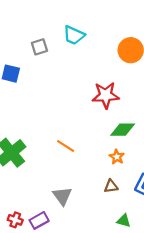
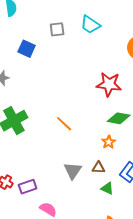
gray triangle: (62, 196) -> (73, 171), moved
green triangle: (124, 221) -> (107, 188), moved

